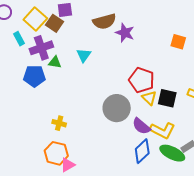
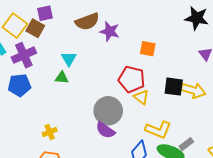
orange square: (178, 42) -> (148, 49), moved
green triangle: (55, 62) -> (62, 78), moved
black square: (167, 98) -> (174, 87), moved
yellow cross: (59, 123) -> (50, 132), turned -32
purple semicircle: (141, 126) -> (105, 130), moved

